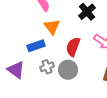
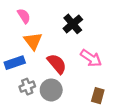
red semicircle: (73, 47) -> (57, 64), turned 120

